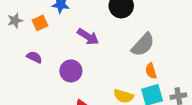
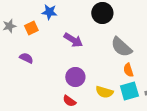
gray semicircle: (143, 45) -> (121, 47), turned 90
purple circle: (71, 71) -> (75, 77), moved

